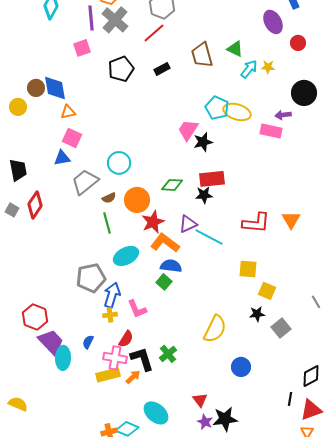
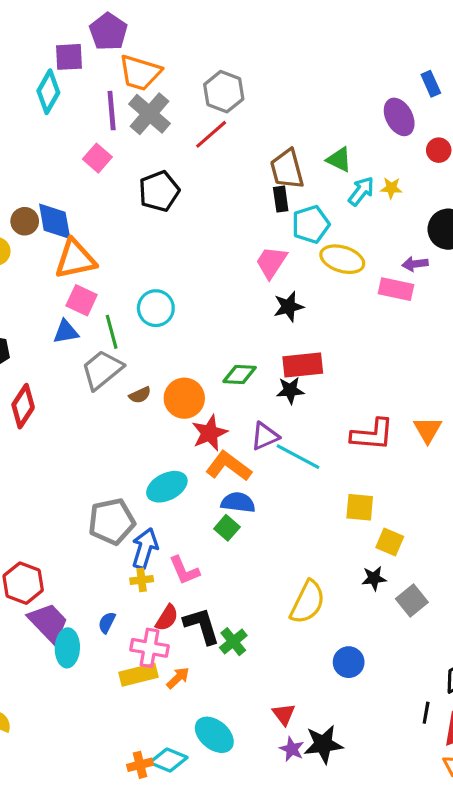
pink square: (82, 48) -> (97, 158), turned -30
black rectangle: (162, 69) -> (281, 199), moved, turned -70
cyan pentagon: (217, 108) -> (311, 224), moved, turned 30
orange triangle: (68, 112) -> (75, 259), size x1.8
pink trapezoid: (188, 130) -> (271, 262), moved
cyan circle: (119, 163) -> (156, 308), moved
green line: (107, 223) -> (112, 332), moved
black L-shape: (142, 359) -> (202, 626), moved

